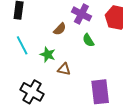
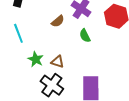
green star: (48, 55) -> (36, 59), moved
black cross: (32, 92) -> (52, 85), moved

